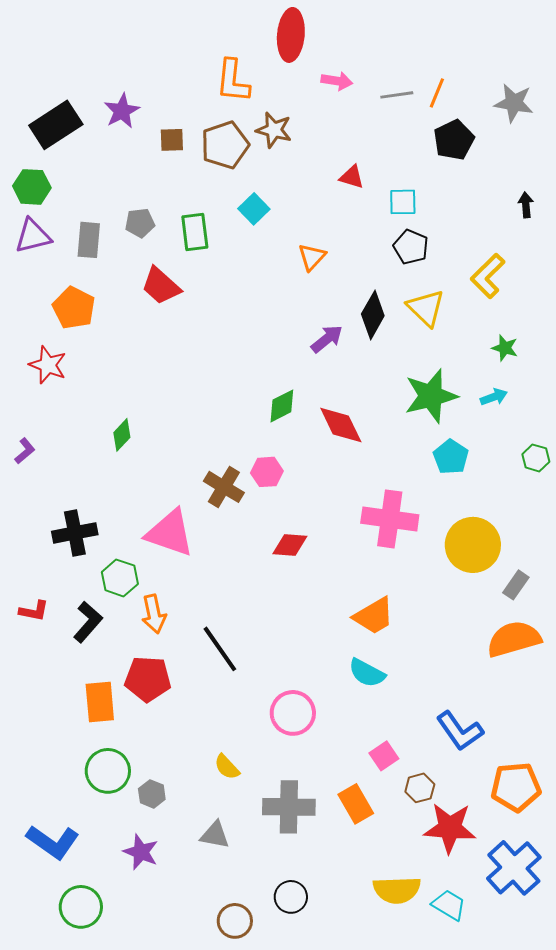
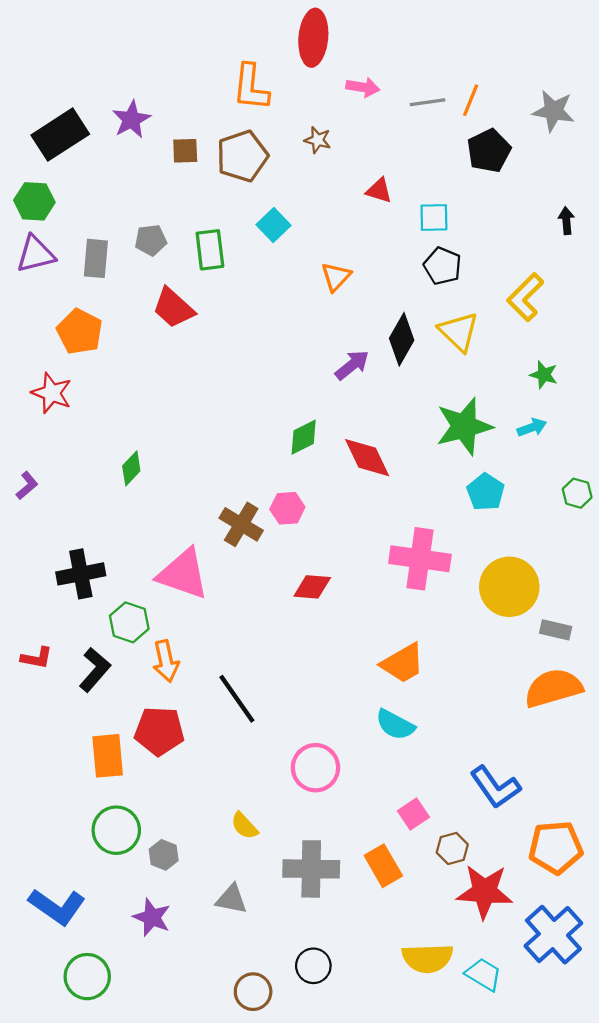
brown star: (274, 130) -> (318, 140), moved, size x0.7
gray rectangle: (516, 585) -> (556, 630), turned 68

